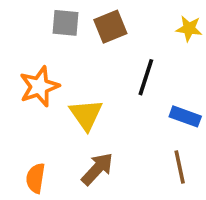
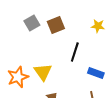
gray square: (65, 23) -> (32, 23), turned -35
orange star: (39, 86) -> (18, 77), moved

